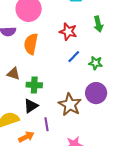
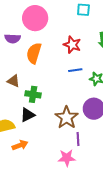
blue line: (74, 57) -> (75, 70), turned 32
purple line: (47, 124) -> (78, 139), moved

